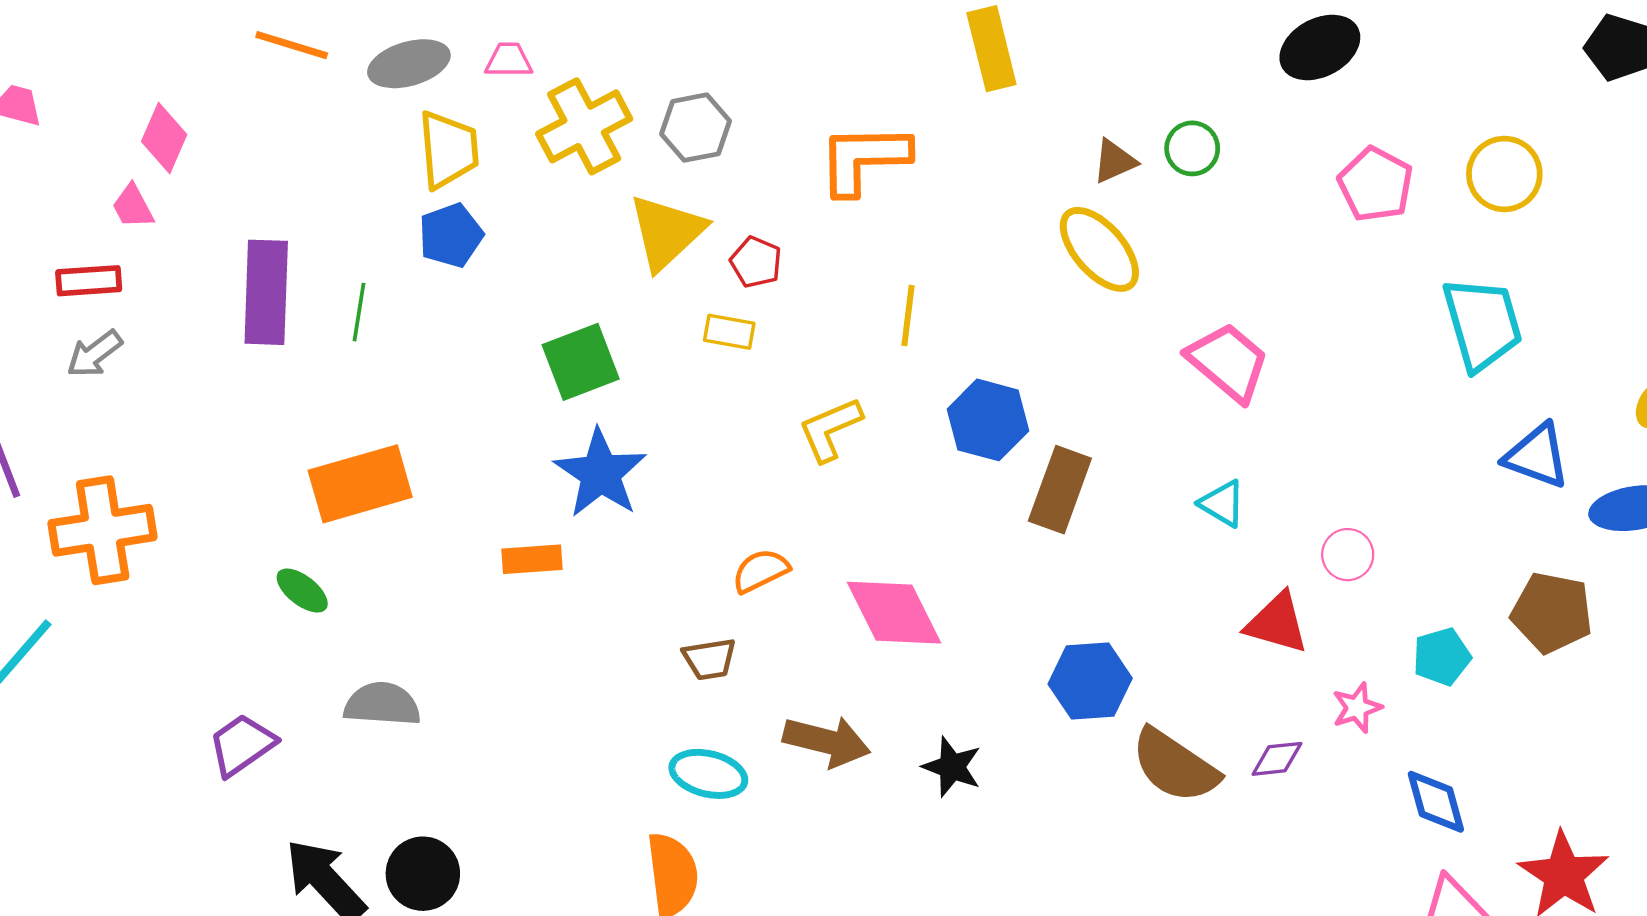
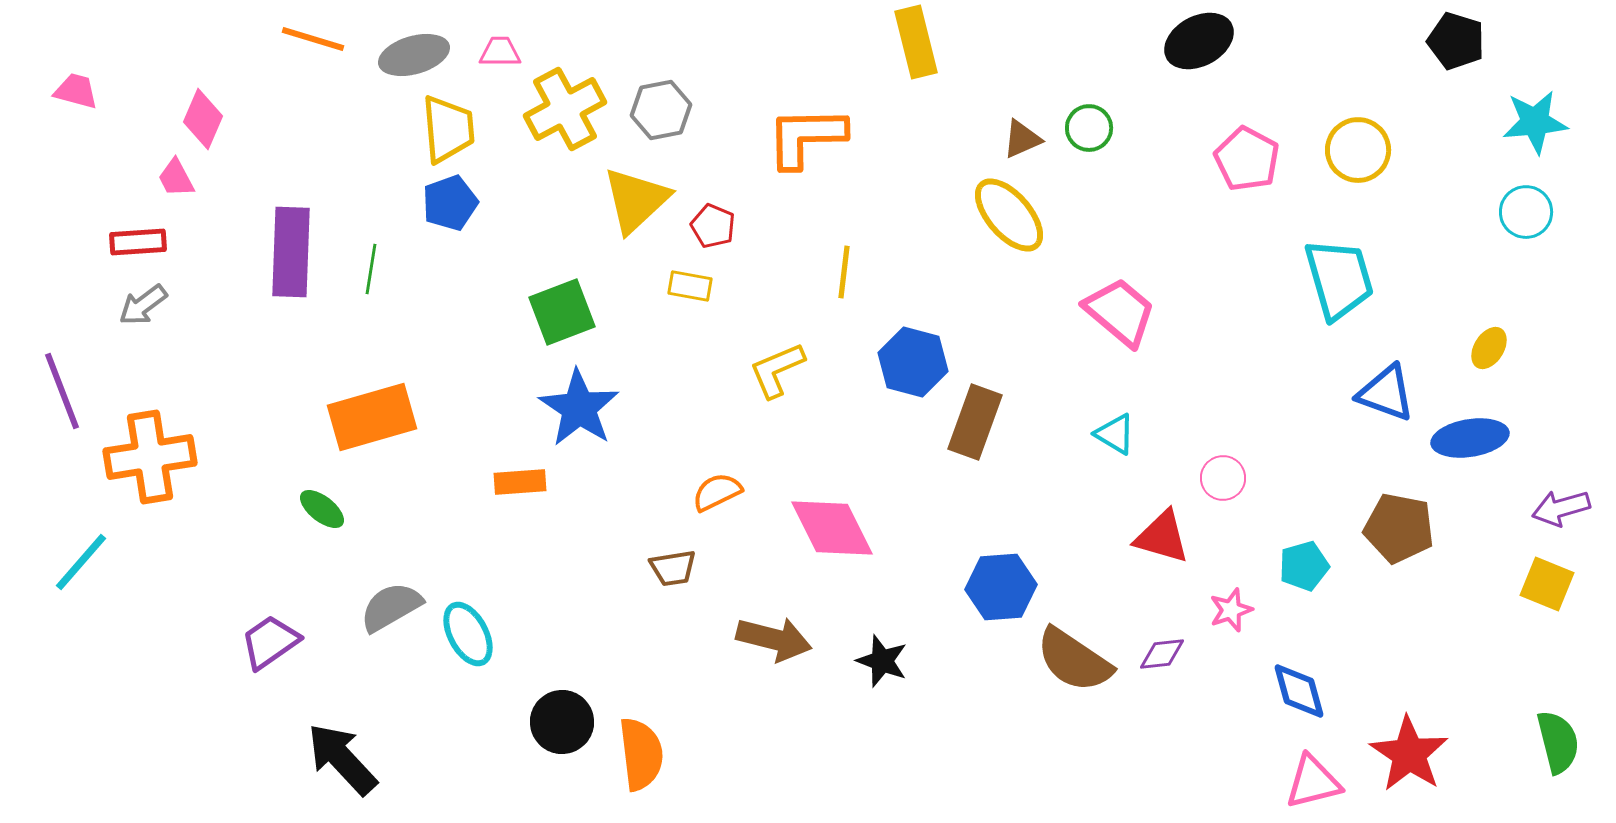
gray semicircle: (382, 704) -> (391, 607), turned -34
cyan ellipse: (708, 774) -> (468, 634), moved, turned 48
black circle: (423, 874) -> (562, 722), moved

